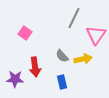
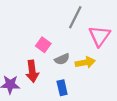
pink square: (25, 33) -> (43, 45), moved
gray semicircle: (62, 56) -> (62, 59), turned -72

